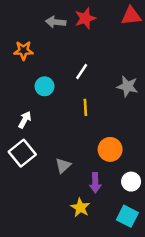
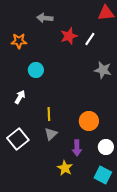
red star: (85, 18) -> (69, 36), moved
white line: (82, 72) -> (90, 39), moved
yellow line: (85, 107) -> (49, 114), moved
white square: (22, 153) -> (18, 139), moved

